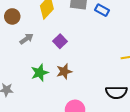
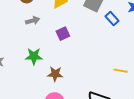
brown star: (64, 71) -> (55, 74), moved

